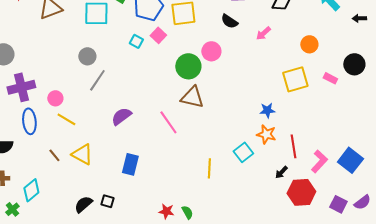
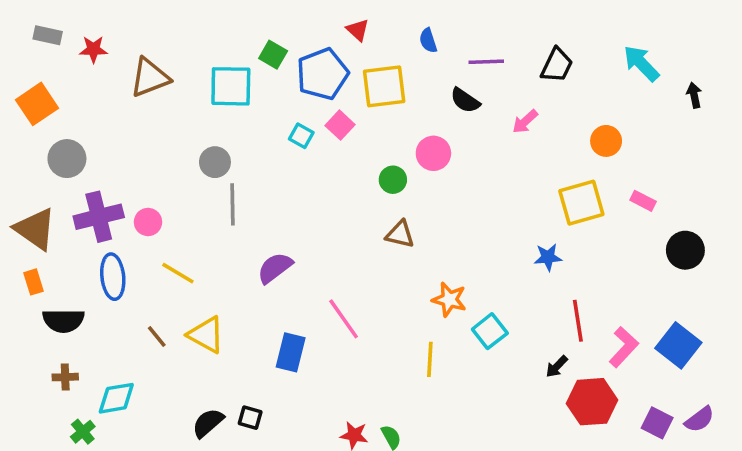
black arrow: (359, 18) -> (694, 95), turned 80
black circle: (354, 64) -> (685, 250), moved
green circle: (188, 66) -> (393, 180), size x0.6
gray line: (97, 80) -> (233, 204), turned -35
brown triangle: (192, 97) -> (400, 234), size x0.7
pink circle: (55, 98) -> (148, 222), moved
blue star: (267, 110) -> (548, 257), moved
pink line: (168, 122) -> (344, 319), moved
orange star: (266, 134) -> (449, 300), moved
cyan diamond: (31, 190) -> (116, 398), turned 30

